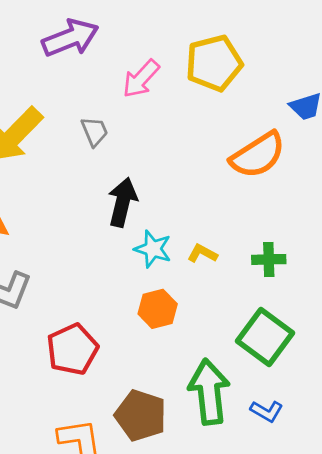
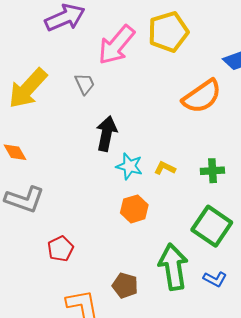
pink arrow: (141, 79) -> (116, 45), size x1.4
red pentagon: (72, 349) -> (60, 249), moved, size x0.7
brown pentagon: (141, 415) -> (125, 285), size x0.7

